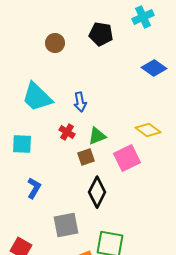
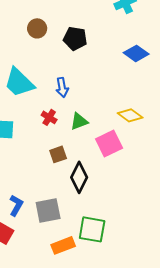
black pentagon: (101, 34) -> (75, 38), moved
brown square: (86, 157) -> (58, 154), moved
blue L-shape: (34, 188) -> (16, 205), moved

